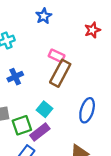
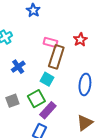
red star: (92, 30) -> (80, 40), moved
cyan square: (45, 109) -> (47, 79), moved
green square: (22, 125) -> (36, 99), moved

